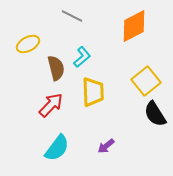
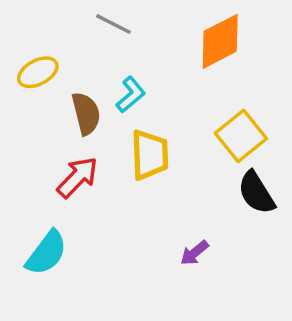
purple arrow: (106, 146) -> (194, 253), moved
cyan semicircle: (57, 148) -> (46, 253), moved

